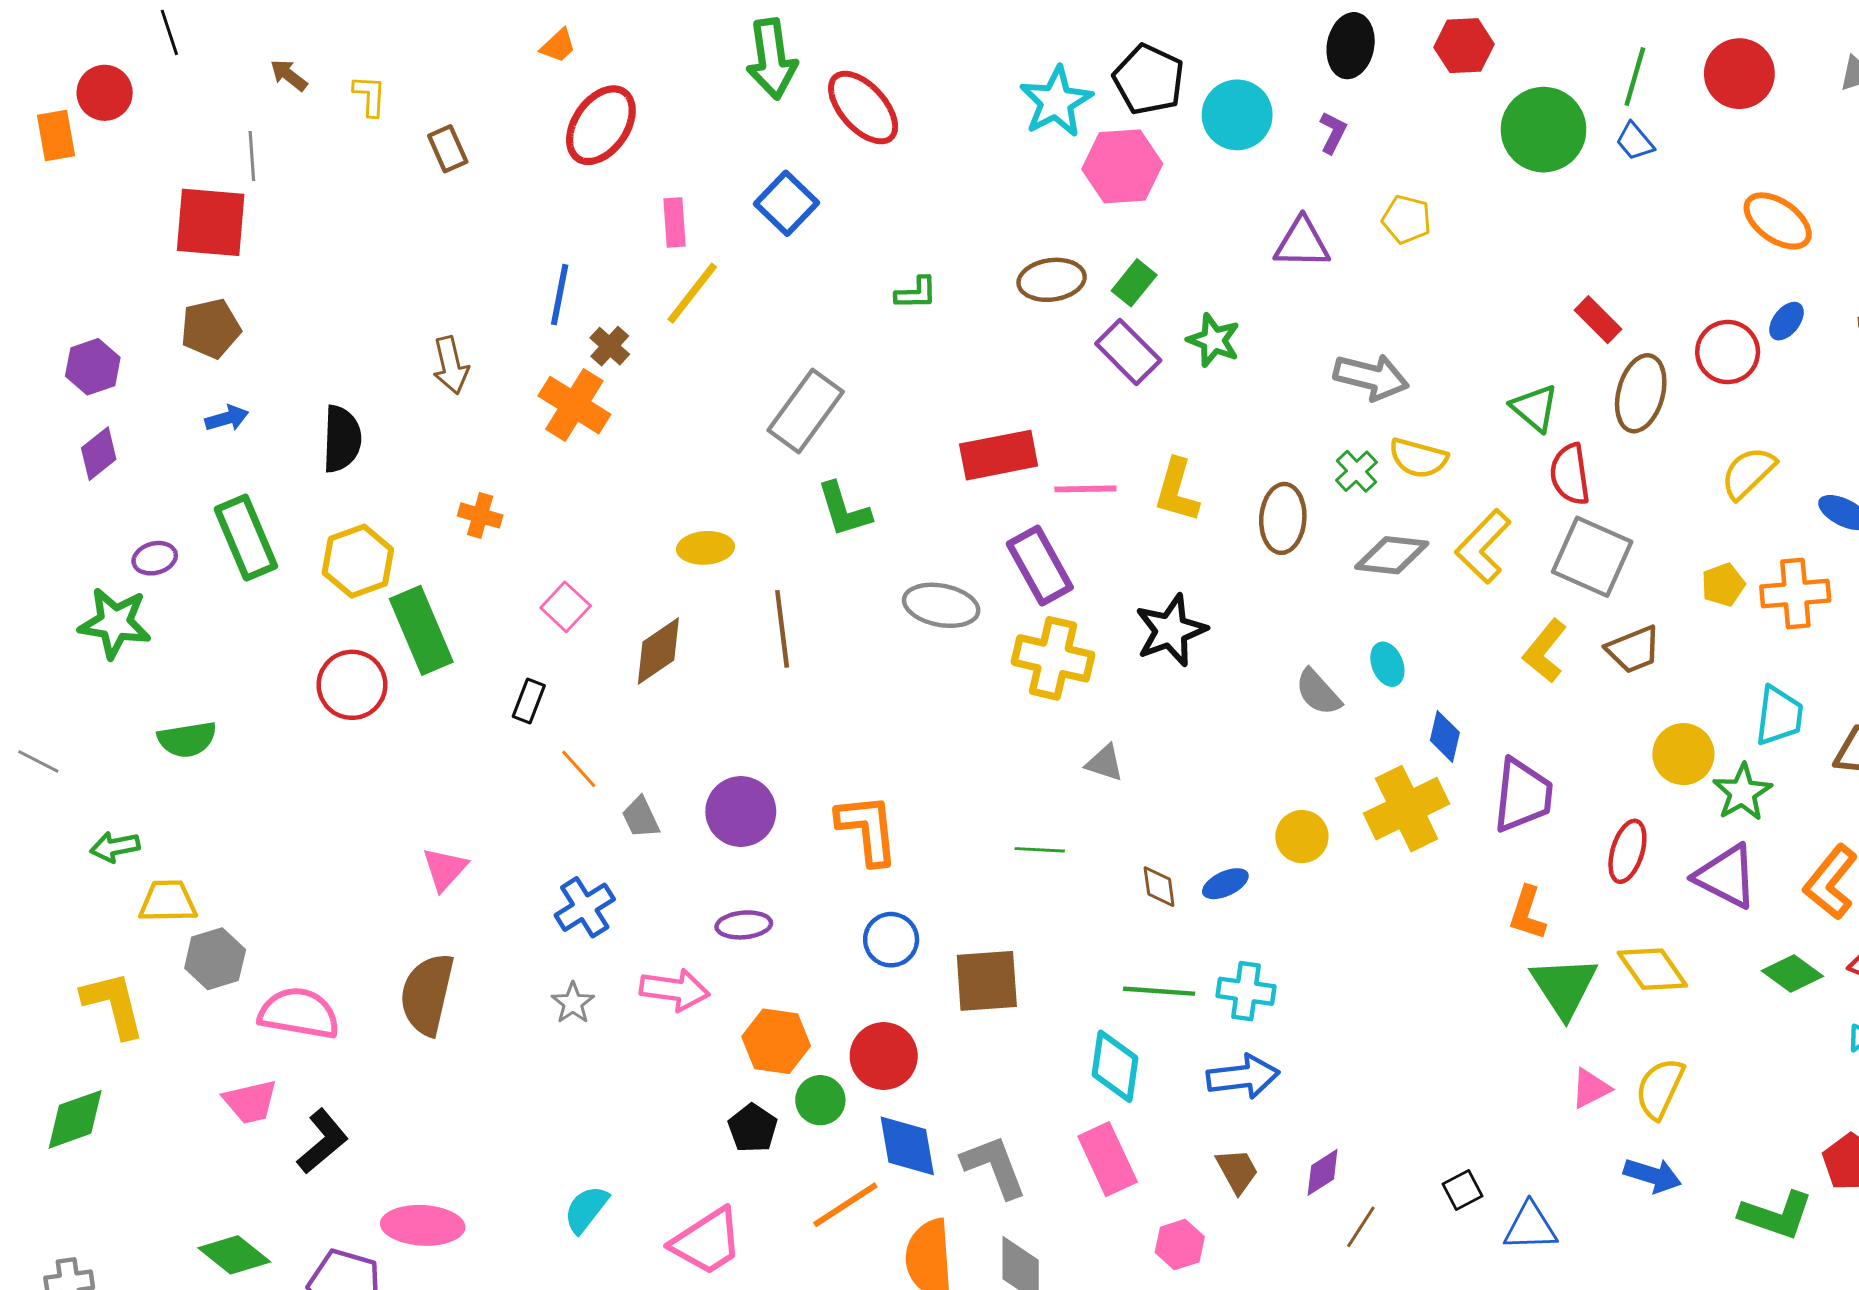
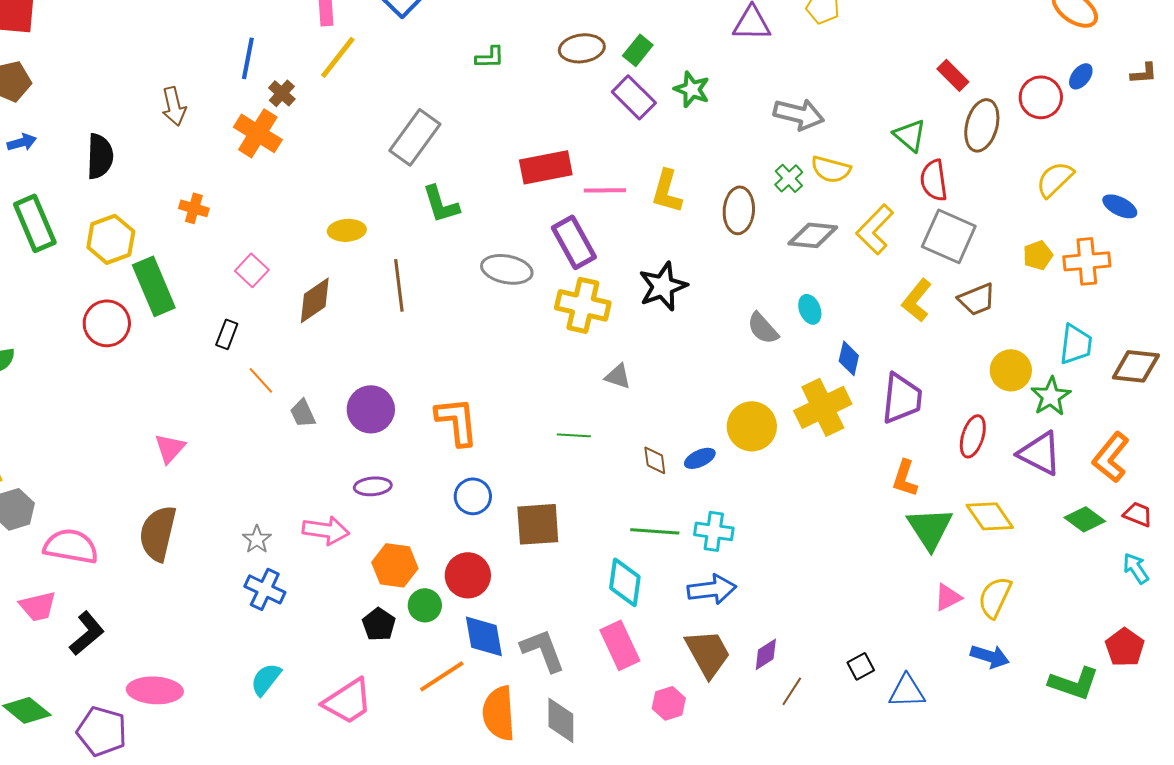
yellow circle: (1302, 837) -> (752, 426), size x1.4
blue cross: (585, 907) -> (265, 589), moved, turned -33
brown trapezoid: (1237, 1171) -> (708, 653), size x1.6

